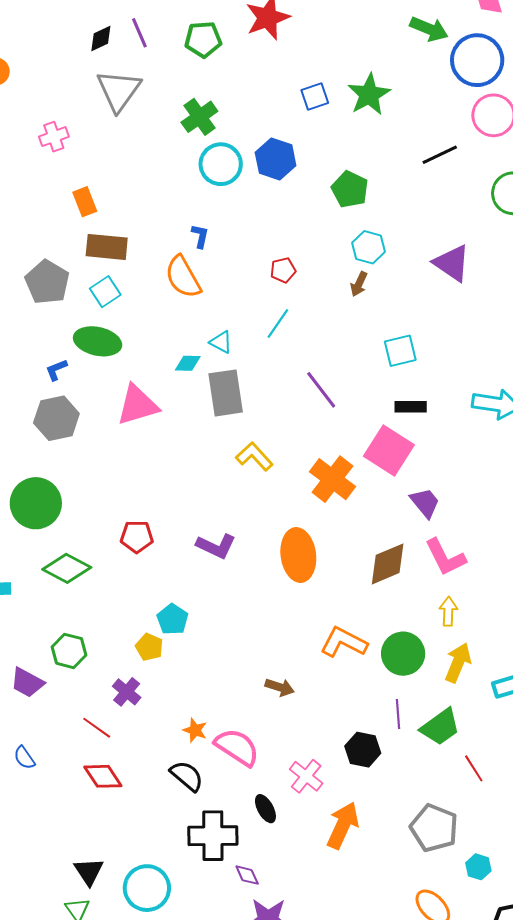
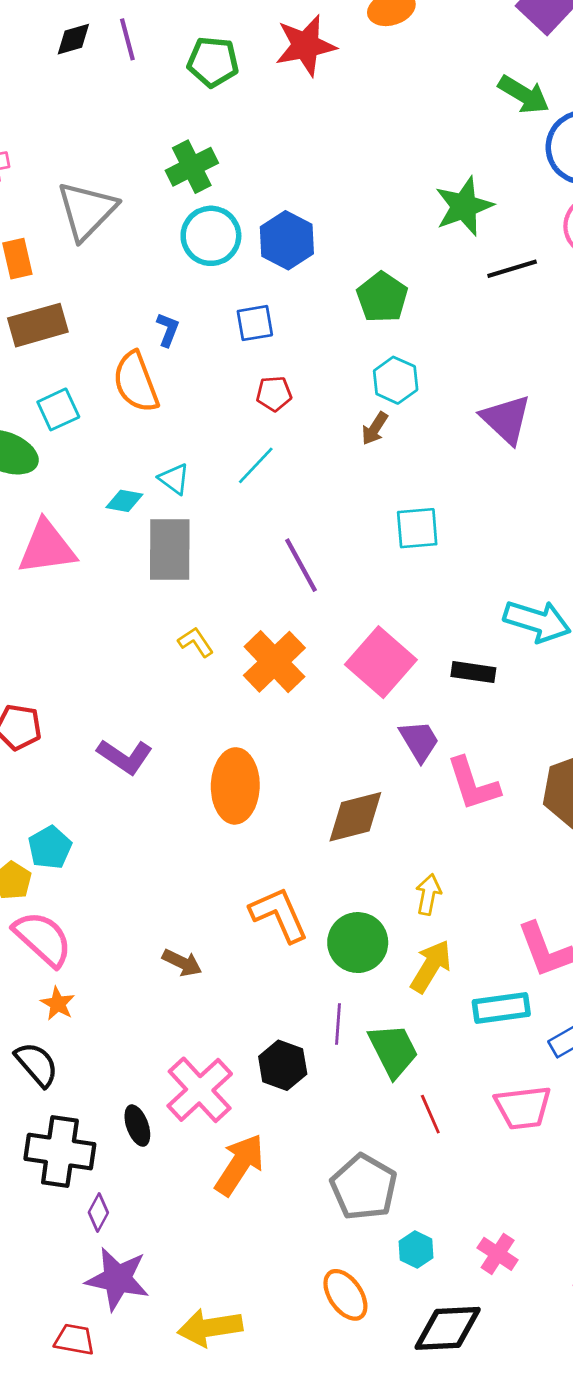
gray triangle: (119, 90) -> (87, 211), moved
green star: (369, 94) -> (464, 206), moved
blue square: (315, 97) -> (255, 323), moved
brown rectangle: (107, 247) -> (38, 325), turned -30
cyan square: (105, 292) -> (58, 409), moved
black rectangle: (411, 407) -> (473, 672), moved
yellow L-shape: (254, 456) -> (196, 642), size x0.7
orange cross: (332, 479) -> (274, 662), moved
pink L-shape: (445, 557) -> (473, 784), moved
orange L-shape: (344, 642) -> (279, 915), turned 30
green trapezoid: (440, 727) -> (393, 1050), turned -90
pink semicircle: (237, 747) -> (43, 939), moved
pink cross: (306, 776) -> (200, 1090), size x1.4
purple diamond: (247, 875) -> (98, 1212), turned 44

